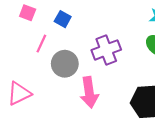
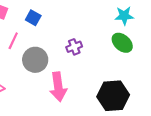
purple cross: (106, 50) -> (74, 47), size x0.6

